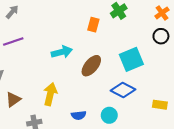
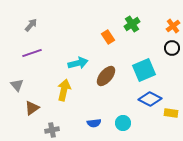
orange rectangle: (93, 25) -> (108, 37), turned -48
blue diamond: (123, 90) -> (150, 99), moved
yellow arrow: (50, 94) -> (64, 90), moved

